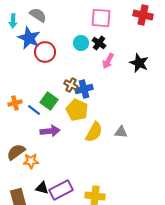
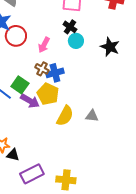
cyan circle: (81, 43) -> (76, 41), moved
pink arrow: (108, 61) -> (44, 45), moved
purple arrow: (50, 131) -> (30, 101), moved, turned 36
black triangle: (42, 188) -> (13, 155), moved

